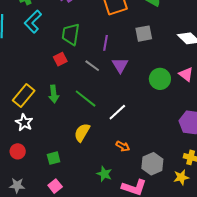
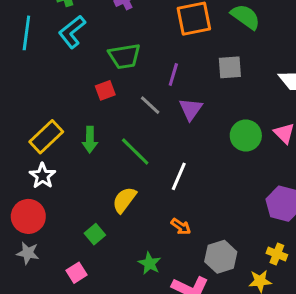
green trapezoid: (71, 34) -> (124, 56), turned -115
white line: (117, 112) -> (179, 176), turned -30
red circle: (18, 151) -> (28, 216), size x1.5
green square: (54, 158) -> (95, 234), moved, turned -32
gray star: (17, 185) -> (28, 253), moved

